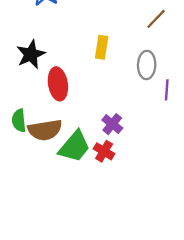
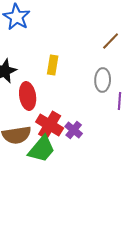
yellow rectangle: (102, 47) -> (53, 65), moved
red cross: (104, 151) -> (50, 125), moved, size x1.5

